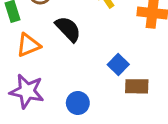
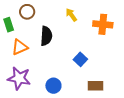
black semicircle: (68, 29) -> (46, 36), turned 48
brown rectangle: (137, 86) -> (96, 86), moved

